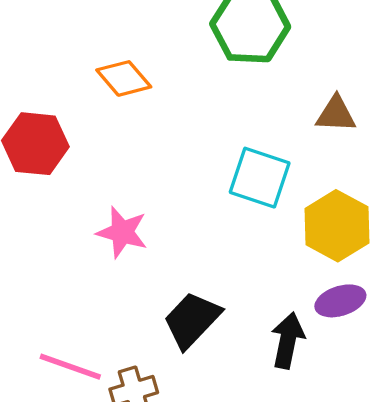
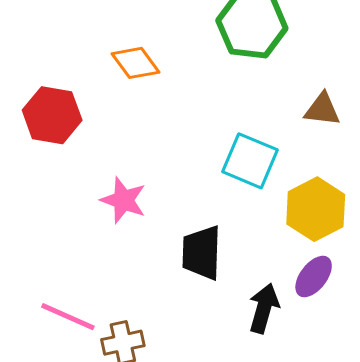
purple ellipse: (340, 301) -> (314, 277), turned -39
black trapezoid: (192, 320) -> (202, 253), moved, turned -46

